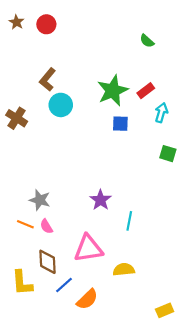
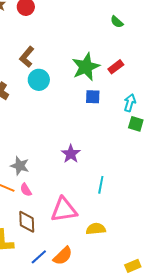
cyan arrow: (161, 113) -> (130, 103), moved
purple star: (101, 200) -> (71, 154), moved
blue line: (64, 285) -> (39, 257), moved

